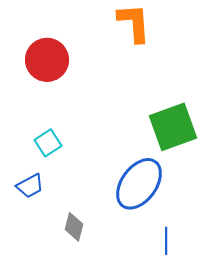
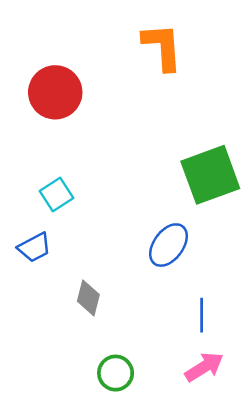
blue ellipse: (139, 184) -> (168, 245), size x0.7

